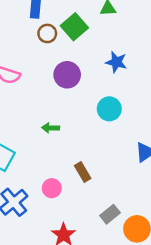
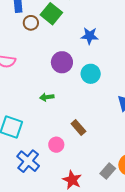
purple circle: (67, 75) -> (62, 62), moved
gray rectangle: (110, 214) -> (108, 171), moved

